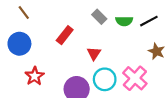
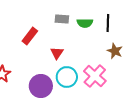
gray rectangle: (99, 17) -> (62, 19), turned -40
black line: (149, 21) -> (108, 23), turned -60

